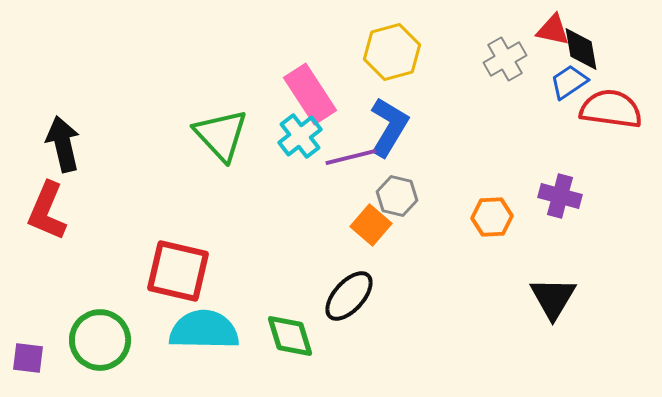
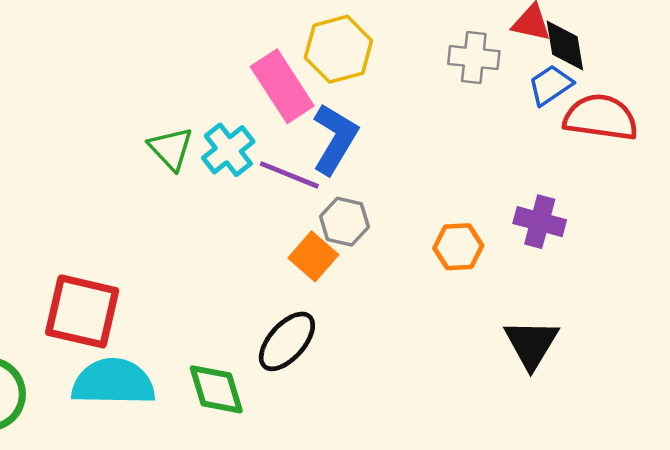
gray cross: (505, 59) -> (474, 58), turned 36
pink rectangle: (310, 94) -> (282, 86), moved
green triangle: (221, 135) -> (171, 149), moved, size x0.7
purple line: (351, 157) -> (289, 175), turned 36

